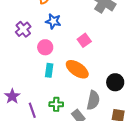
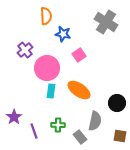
blue star: (53, 21) -> (63, 34), moved
pink square: (84, 40) -> (79, 55), moved
pink circle: (45, 47) -> (47, 68), size x1.6

